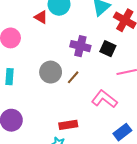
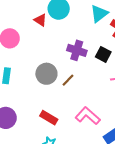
pink L-shape: (104, 99) -> (88, 116), moved
red rectangle: (68, 125) -> (49, 118), moved, turned 36

